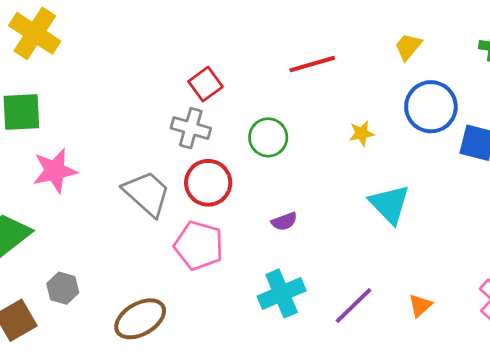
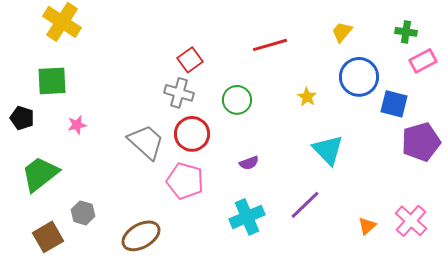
yellow star: (362, 133) -> (307, 97), turned -30
pink star: (55, 171) -> (77, 125), size x0.6
purple line: (354, 305) -> (305, 205), moved
orange triangle: (420, 305) -> (367, 226), moved

